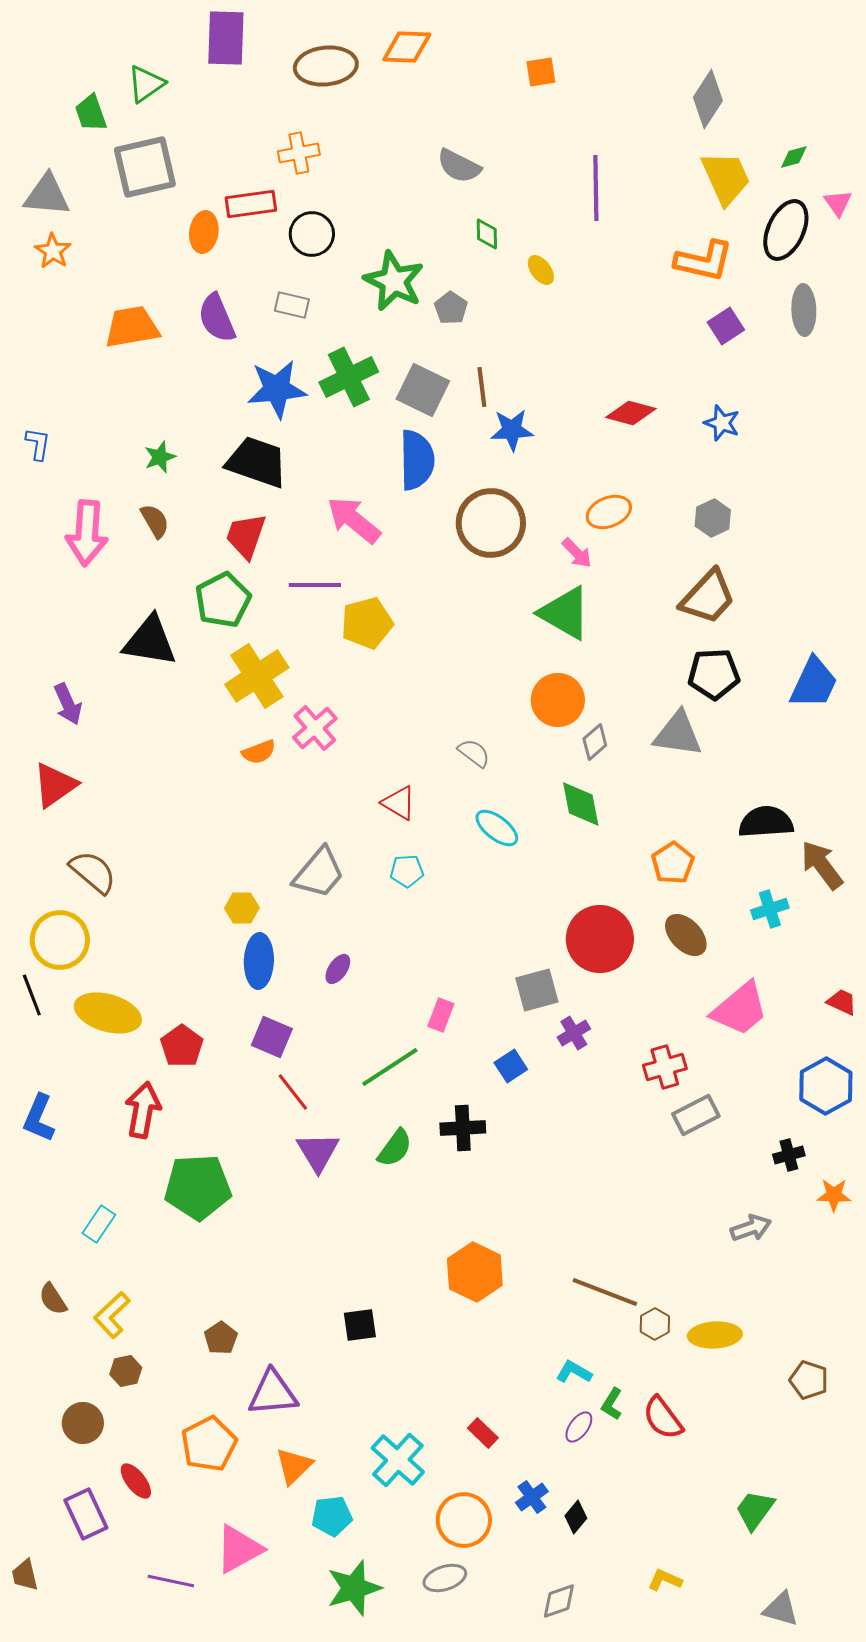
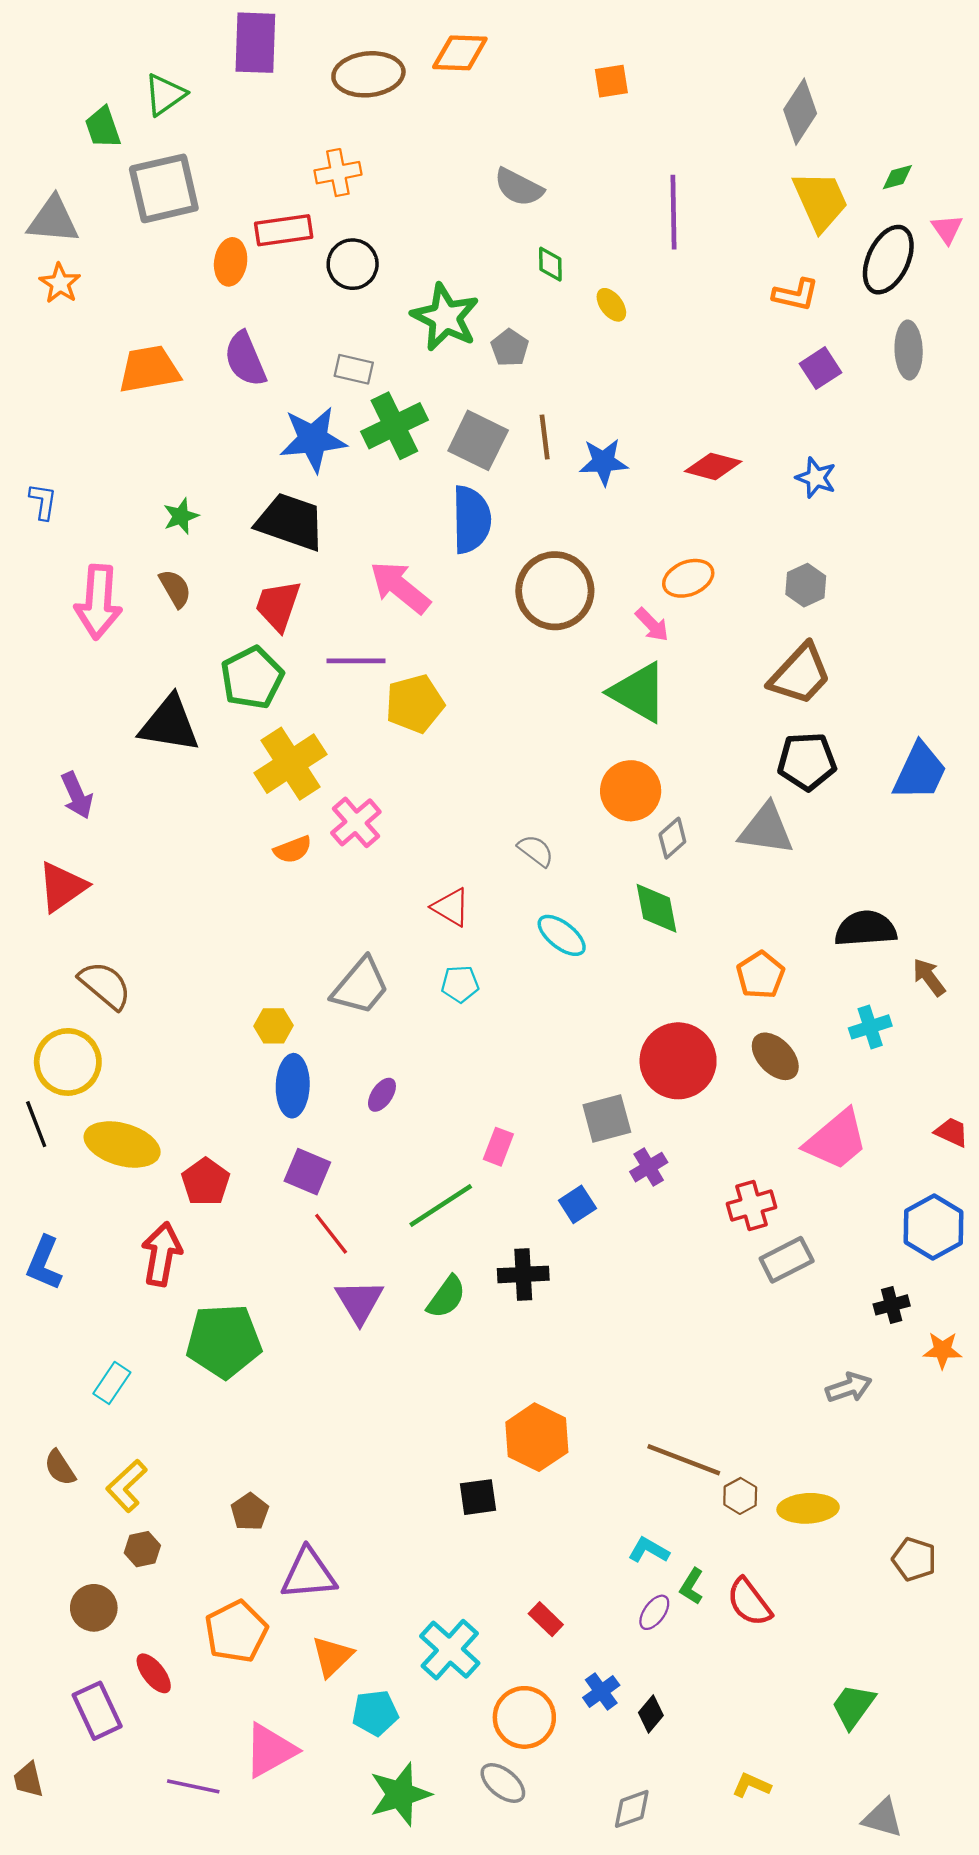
orange L-shape: (704, 261) -> (796, 295), size x0.7
gray rectangle: (292, 305) -> (354, 369), moved
blue star: (512, 430) -> (603, 462), moved
brown arrow: (822, 865) -> (929, 977), size x0.7
black square: (360, 1325) -> (478, 1497), moved
gray ellipse: (445, 1578) -> (503, 1783), turned 57

